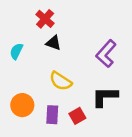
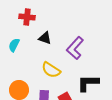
red cross: (45, 19) -> (27, 17), moved, turned -35
purple L-shape: (106, 54) -> (75, 48), moved

